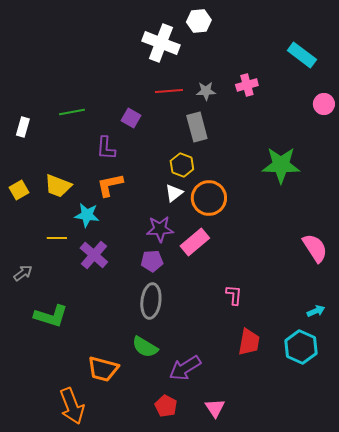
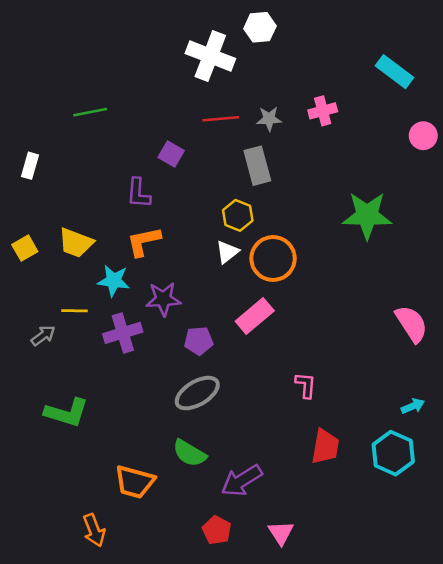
green line: (72, 112) -> (90, 112), moved
purple star: (160, 229) -> (163, 299), moved
purple cross: (94, 255) -> (123, 333), turned 32
gray arrow: (23, 273) -> (43, 336), moved
gray ellipse: (151, 301) -> (197, 393), turned 52
orange arrow: (72, 406) -> (94, 530), size x0.7

